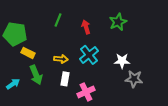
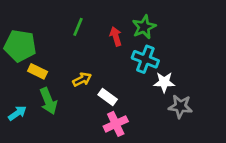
green star: (118, 22) -> (144, 27), moved
cyan cross: (89, 55) -> (145, 59), moved, turned -30
yellow arrow: (61, 59) -> (82, 79), turned -32
white rectangle: (65, 79) -> (108, 97), moved, turned -64

